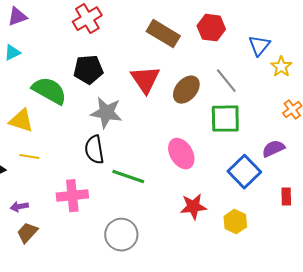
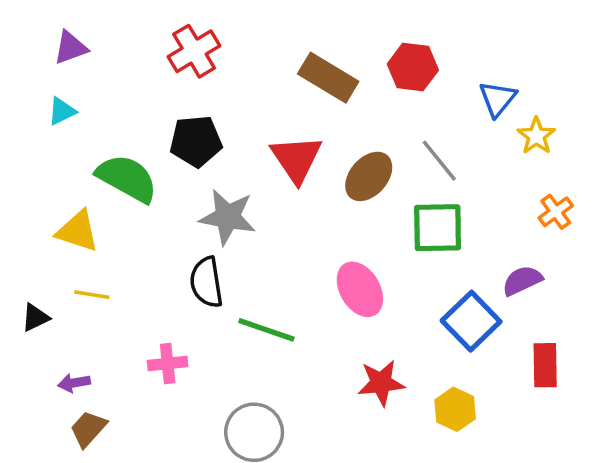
pink cross: (72, 196) -> (168, 363), size x0.7
red rectangle: (286, 197) -> (545, 365), size x1.4

